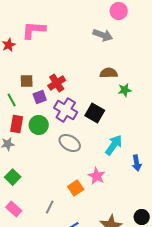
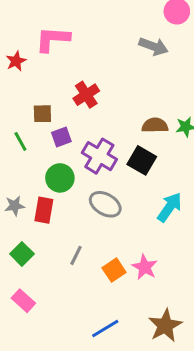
brown semicircle: (109, 73) -> (155, 125), moved
red cross: (57, 83) -> (86, 95), moved
red rectangle: (17, 124) -> (44, 210), moved
pink star: (97, 176) -> (145, 267), moved
gray line: (50, 207) -> (76, 255), moved

